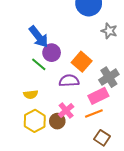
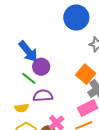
orange square: (82, 62) -> (86, 74), moved
purple semicircle: (69, 81) -> (43, 96), moved

